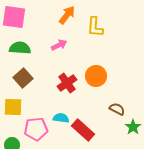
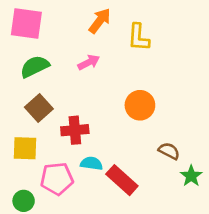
green semicircle: (20, 48) -> (35, 66), turned -30
red cross: (67, 83) -> (75, 130), moved, turned 30

